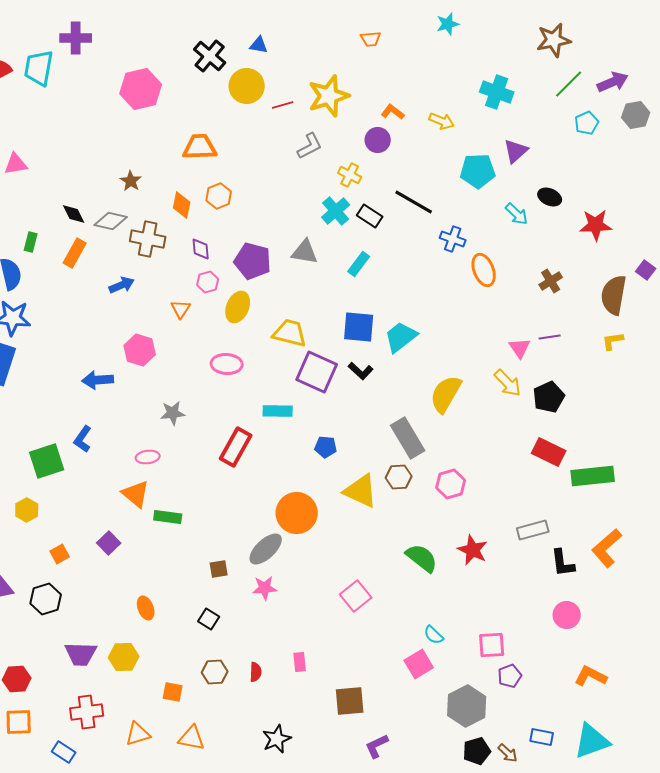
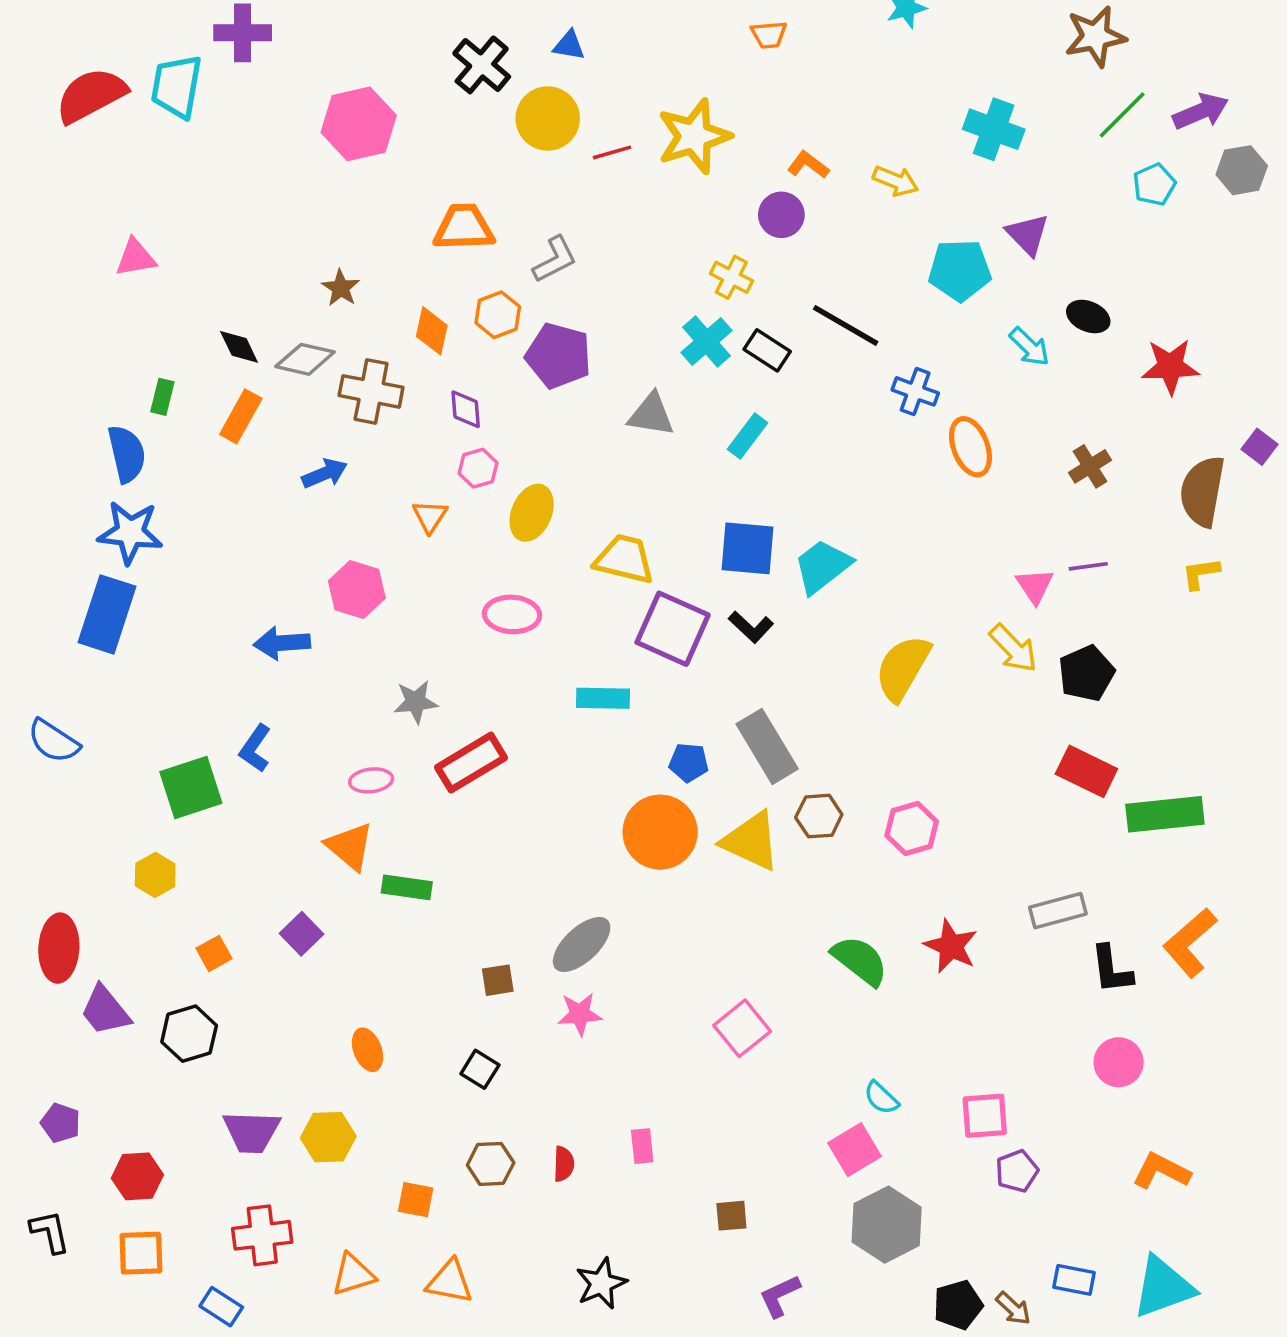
gray L-shape: (310, 146) -> (555, 259), moved
purple triangle: (516, 151) -> (1028, 234), turned -32
purple pentagon: (253, 261) -> (558, 356), moved
gray rectangle: (408, 438) -> (767, 746), moved
red rectangle: (236, 447) -> (471, 763), moved, turned 30
orange circle: (297, 513) -> (660, 832), moved
brown square: (350, 701) -> (731, 1216), size x0.6
gray hexagon: (467, 706) -> (887, 1225), moved

